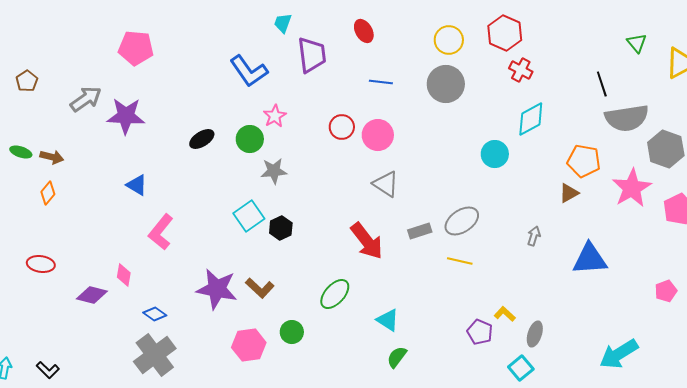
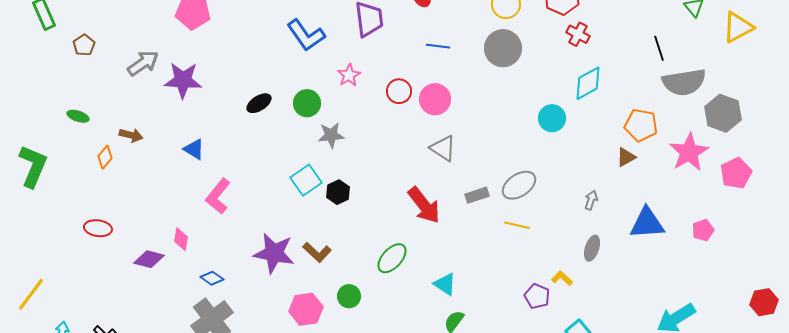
pink star: (275, 116) -> (349, 75), moved
brown arrow: (52, 157) -> (131, 135), moved
pink pentagon: (666, 291) -> (703, 230), moved
gray ellipse: (535, 334) -> (592, 248), moved

